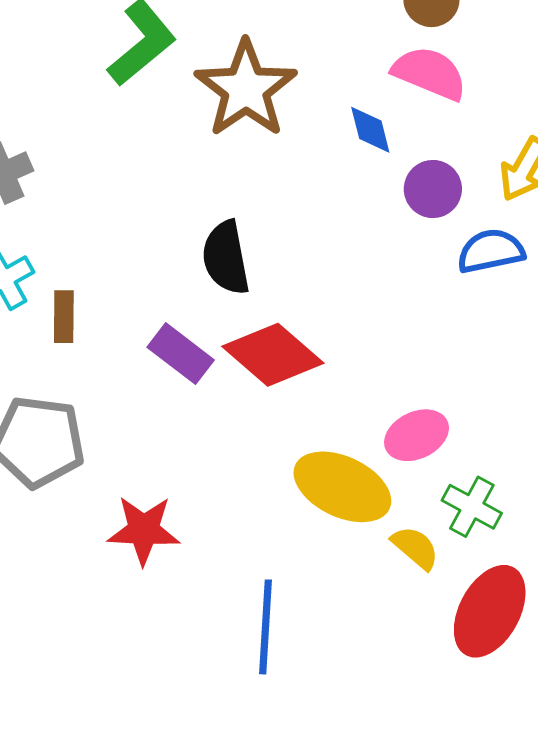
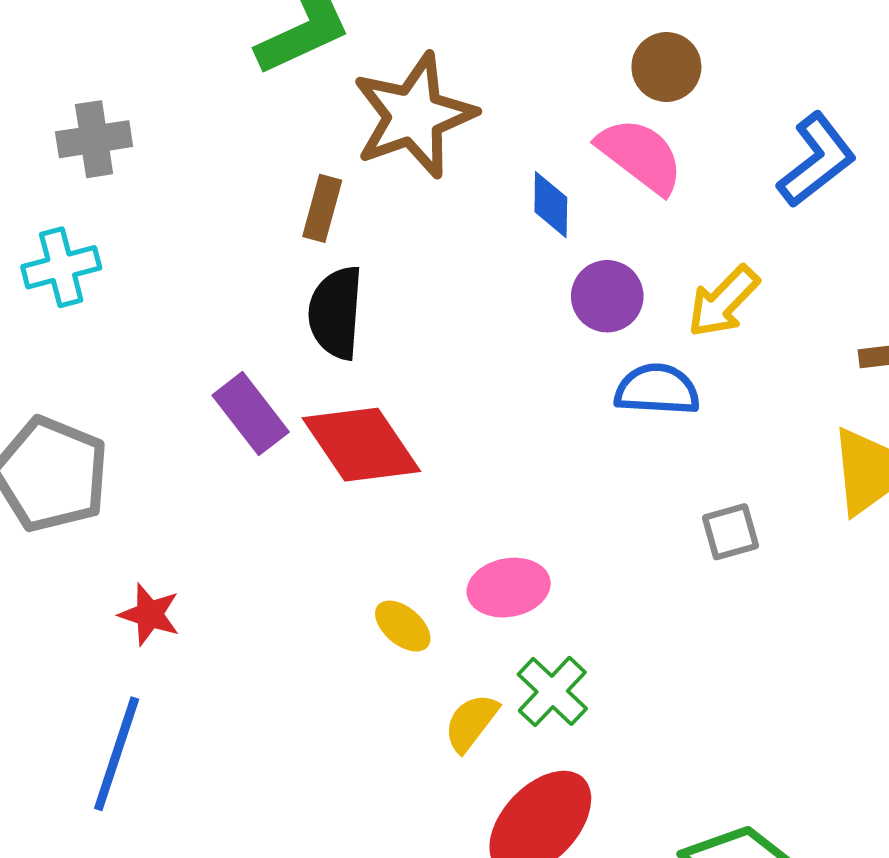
brown rectangle: (64, 317) -> (322, 208), moved
yellow ellipse: (342, 487) -> (403, 626), size x0.5
red star: (144, 530) -> (149, 614), size x0.7
yellow semicircle: (415, 548) -> (471, 723), turned -108
blue line: (265, 627) -> (117, 754), moved

